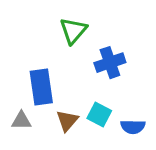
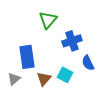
gray triangle: (21, 121) -> (14, 79), turned -40
blue semicircle: (133, 127) -> (88, 63), moved, turned 63

